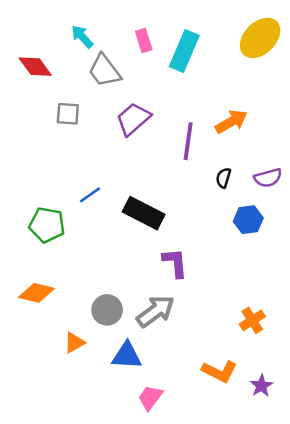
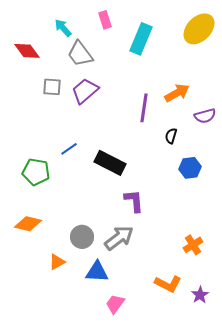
pink rectangle: (144, 41) -> (105, 20), moved
purple trapezoid: (133, 119) -> (85, 91), moved
purple semicircle: (268, 178) -> (205, 116), moved

